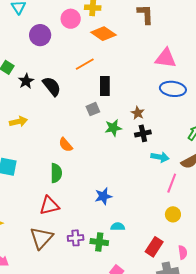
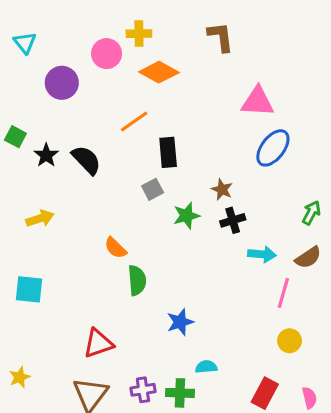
blue ellipse: (173, 89) -> (273, 148), turned -55
green semicircle: (56, 173) -> (137, 280), moved

